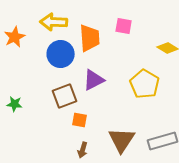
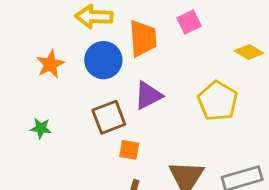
pink square: (124, 26) -> (189, 22), turned -36
orange star: (15, 37) -> (50, 64), moved

